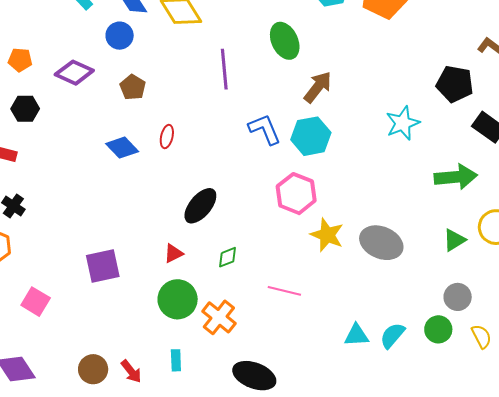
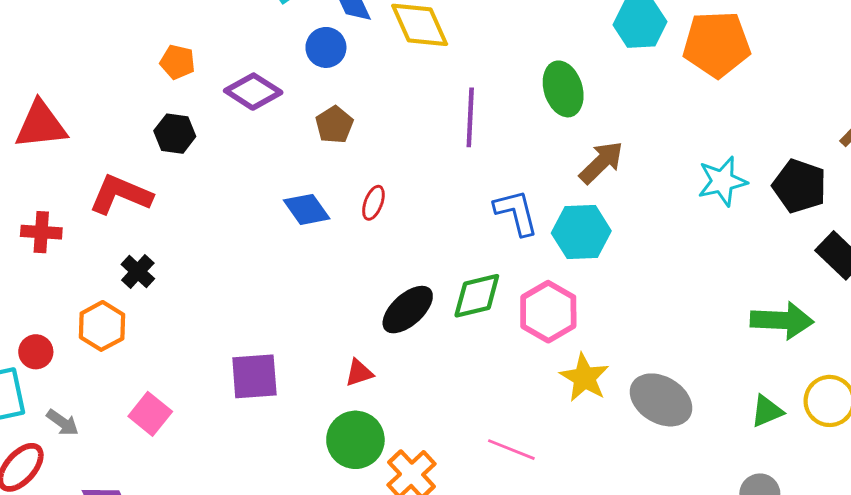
cyan star: (403, 123) -> (722, 181), moved
green diamond: (228, 257) -> (477, 296), moved, size x1.6

